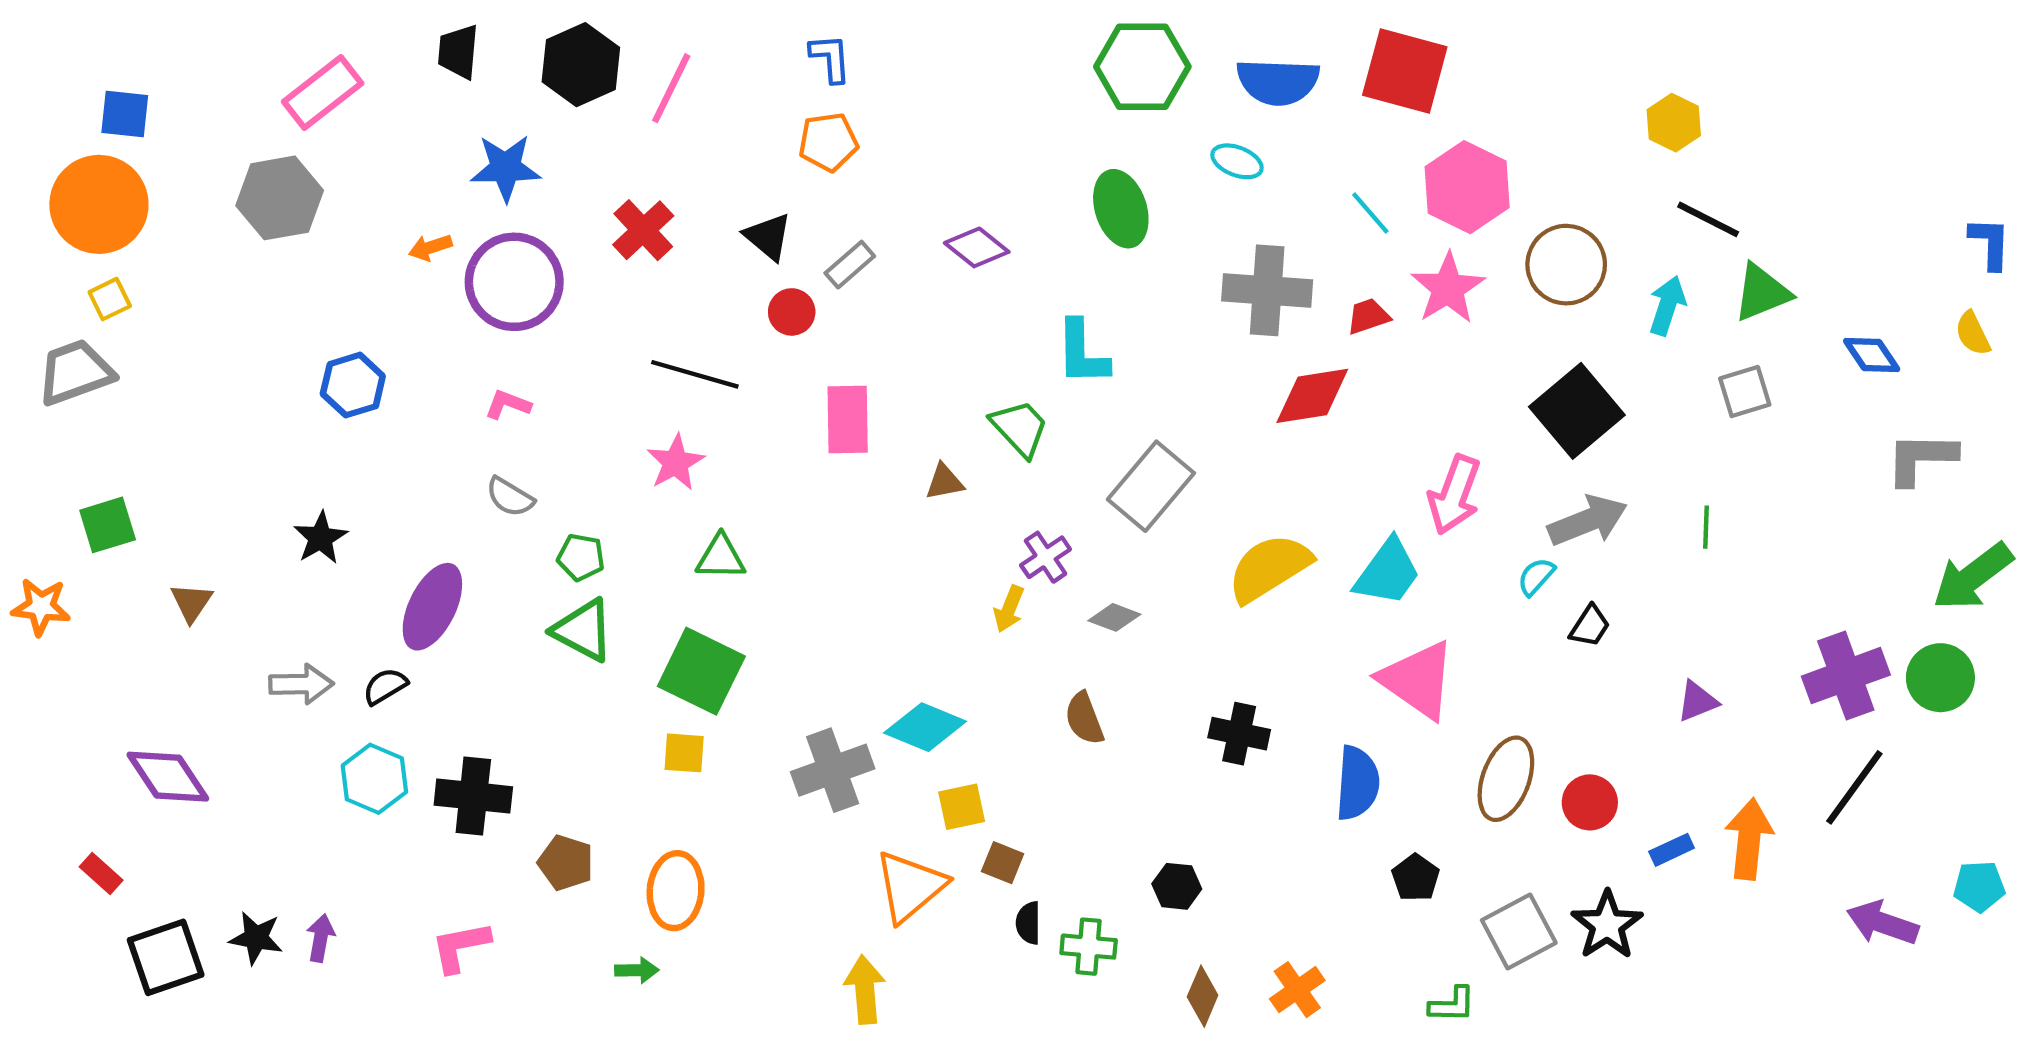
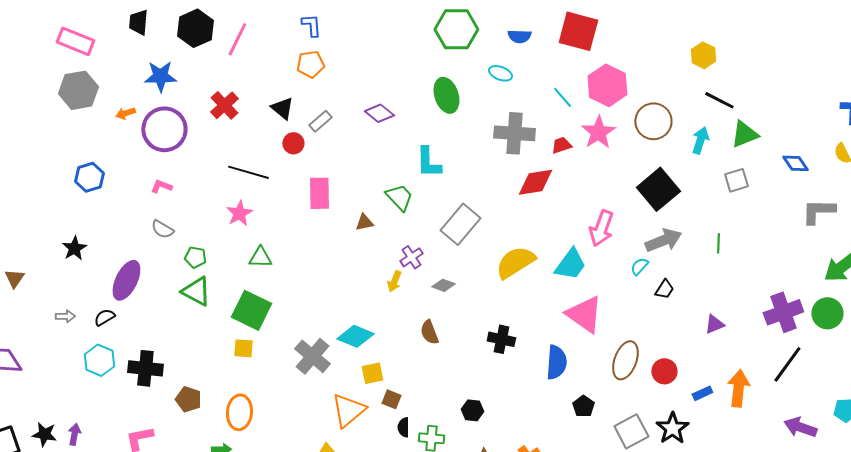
blue semicircle: (1278, 82) -> (519, 36), size x0.6
pink rectangle: (323, 93) -> (75, 41), turned 60
gray hexagon: (280, 198) -> (78, 90), moved
gray arrow: (301, 684) -> (65, 316), size x0.7
gray cross: (833, 770) -> (312, 356), turned -30

